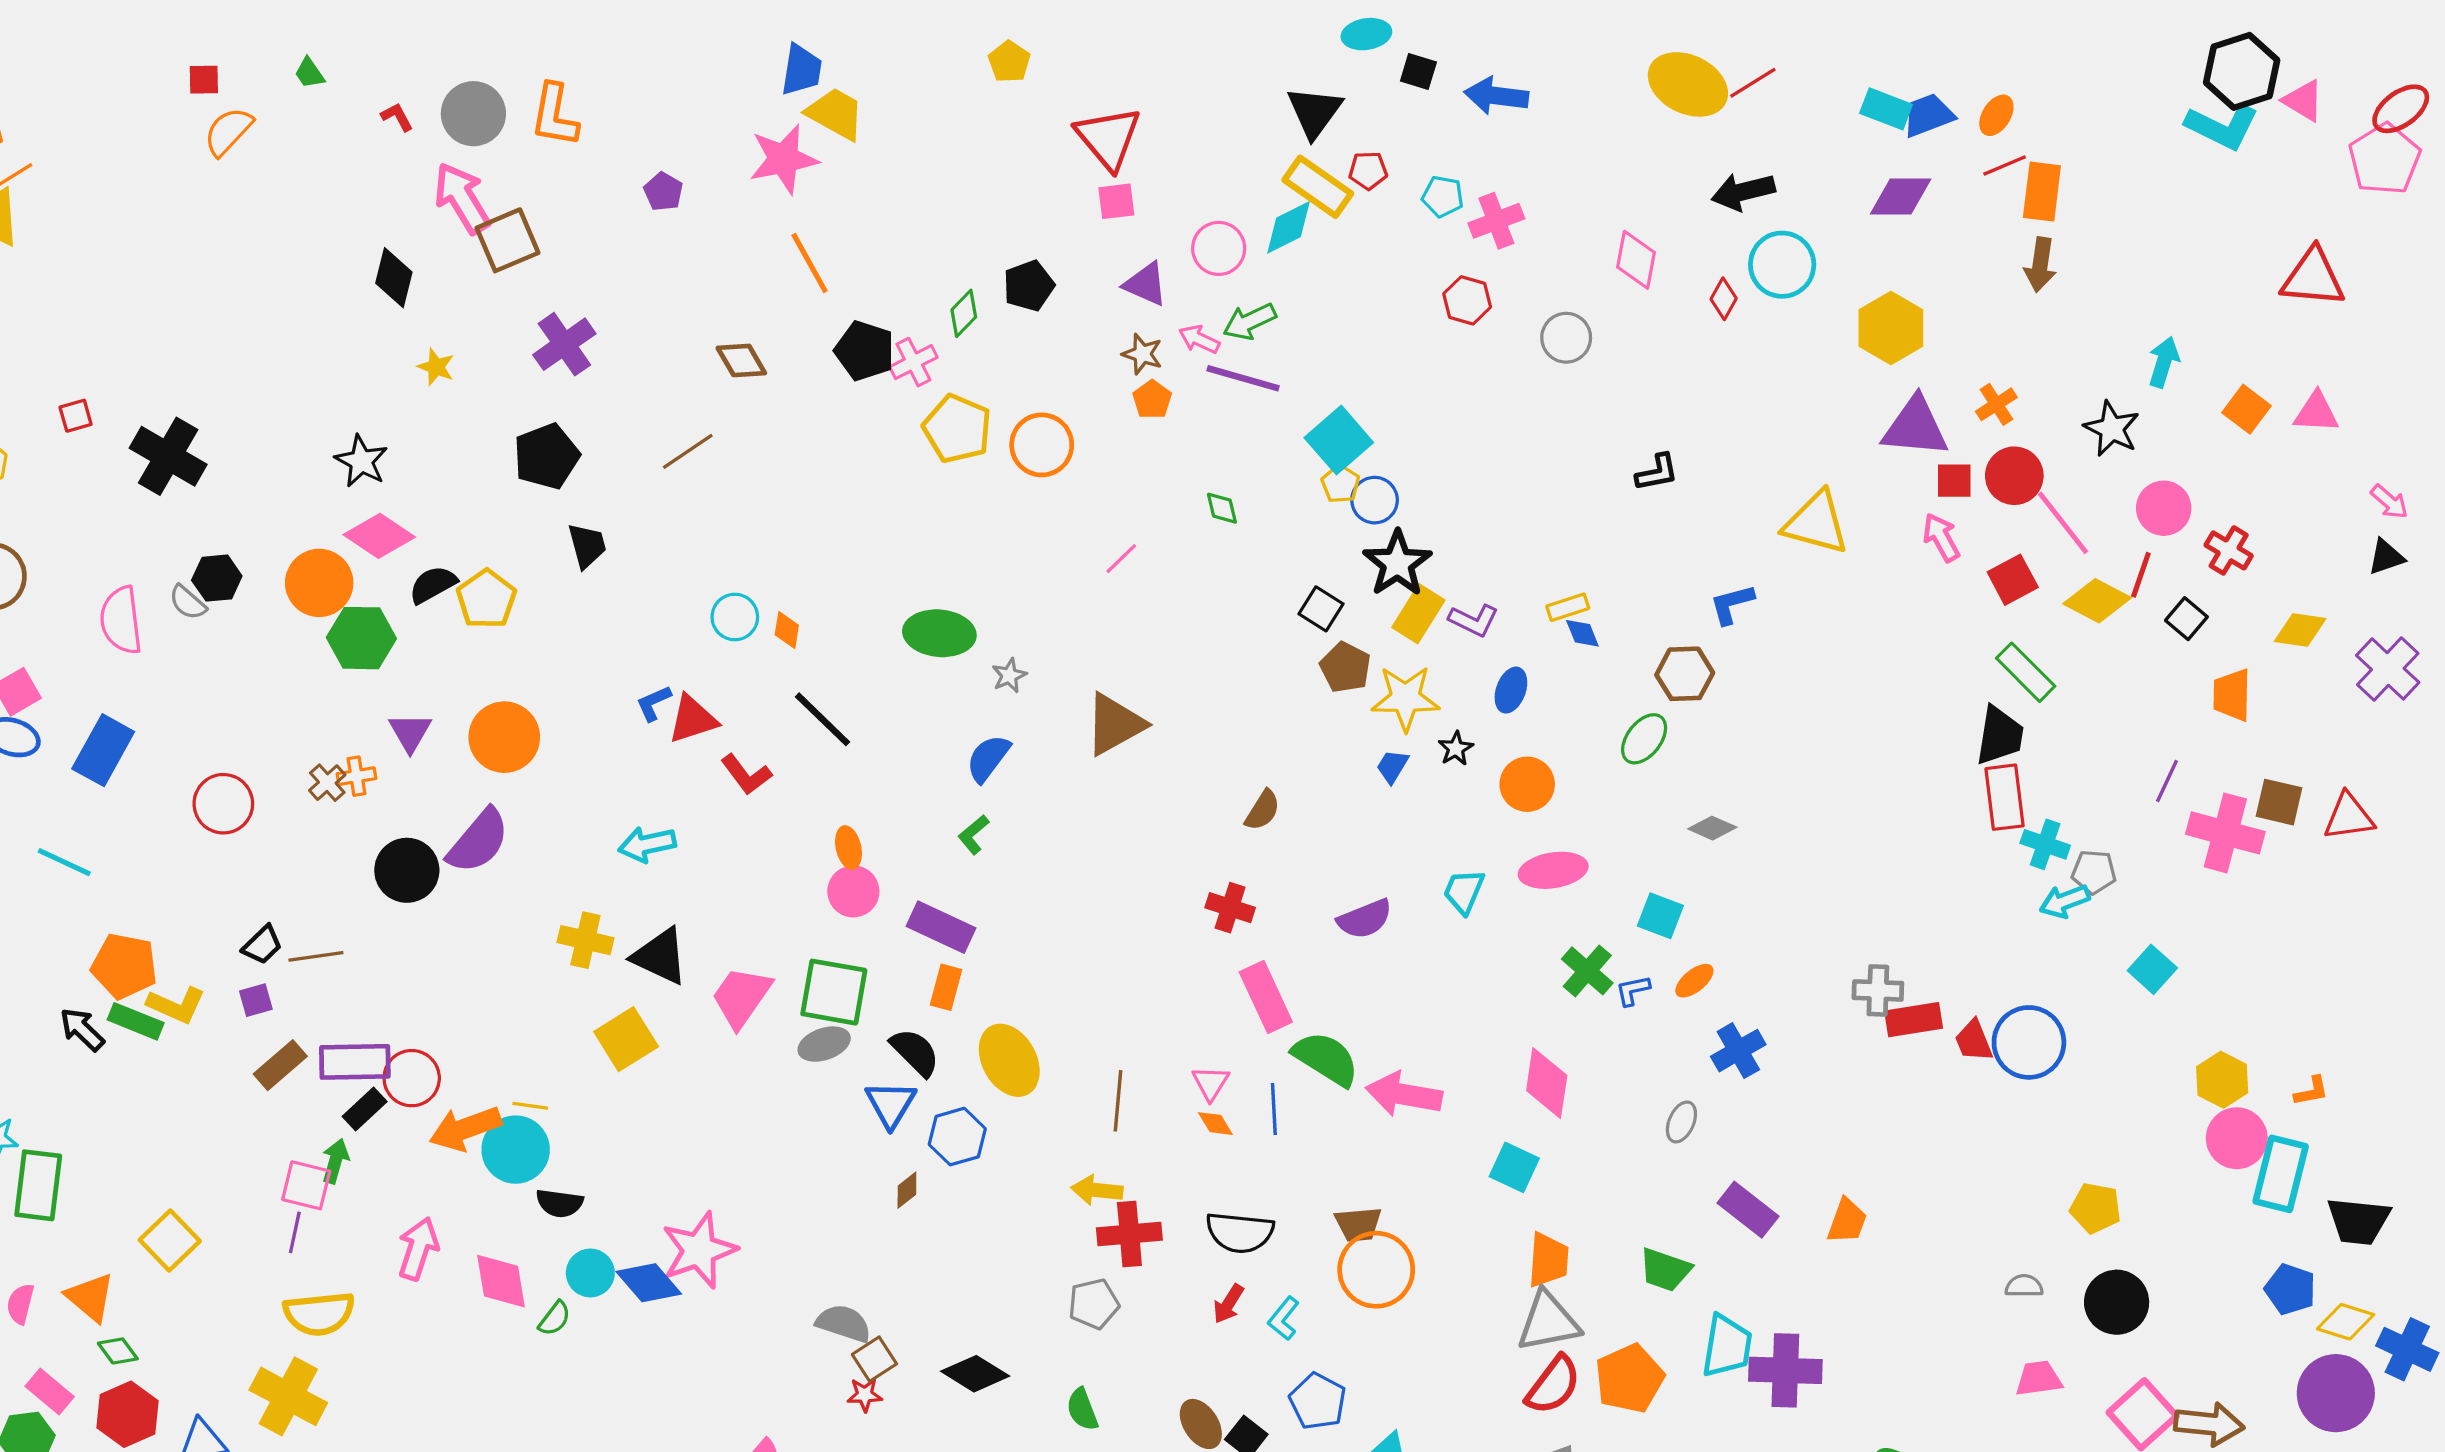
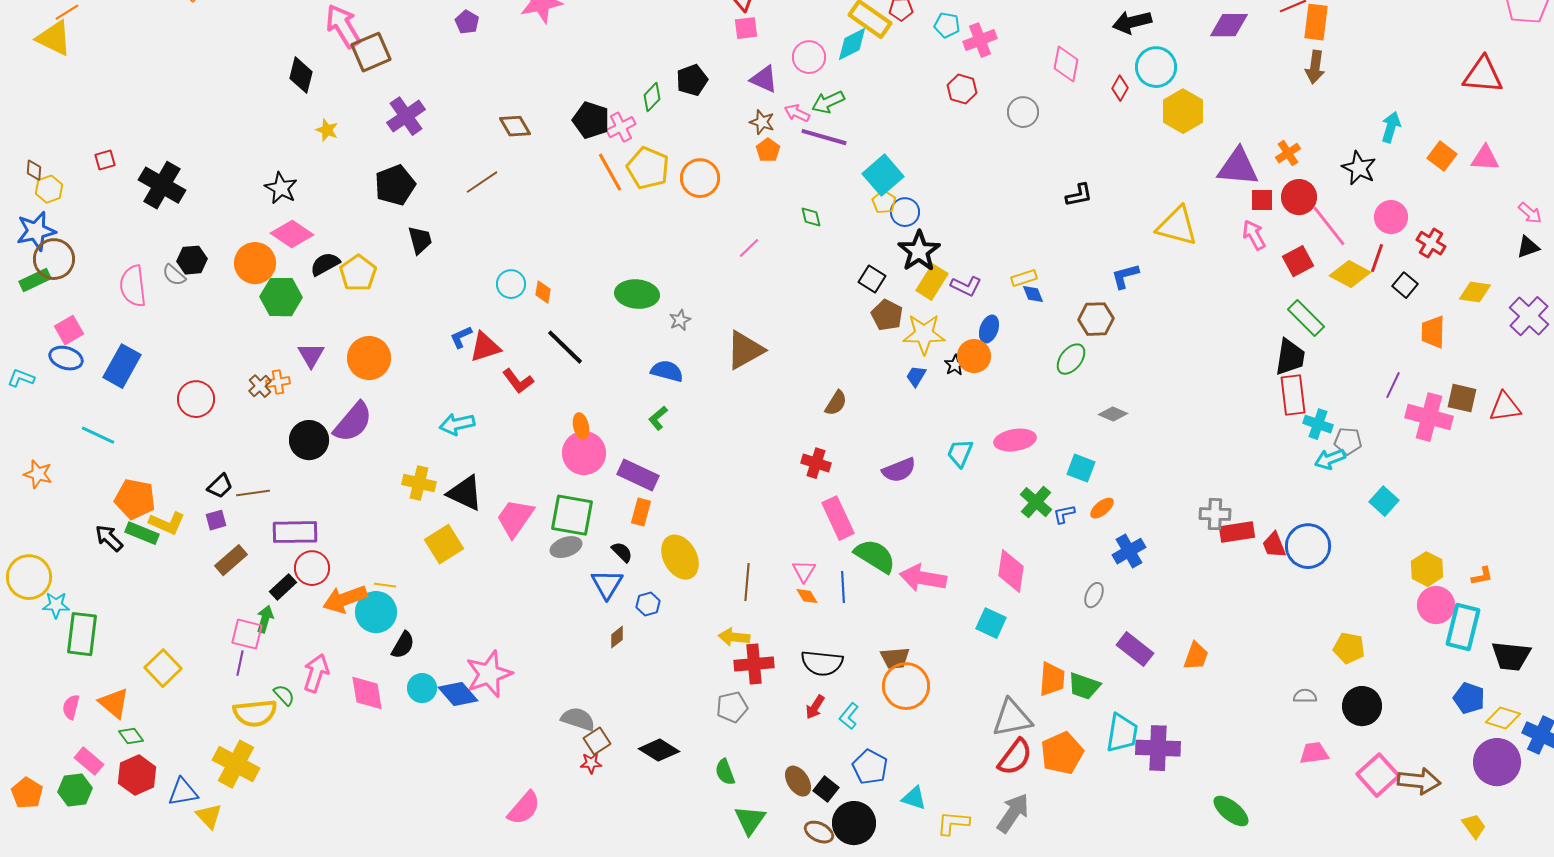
orange line: (810, 263) -> (610, 172), moved
yellow hexagon: (1891, 328) -> (1183, 111), moved
blue semicircle: (988, 758) -> (667, 371), turned 68
orange circle: (1527, 784) -> (974, 356), moved
pink circle: (853, 891) -> (584, 453), size x1.4
black semicircle: (915, 1052) -> (622, 552), size x0.7
purple rectangle: (355, 1062) -> (295, 532), moved
blue hexagon: (957, 1137) -> (648, 604), size x0.7
black semicircle: (559, 1203) -> (403, 645), turned -68
orange trapezoid: (1548, 1260) -> (1052, 679), moved
green semicircle: (555, 1318) -> (284, 695), moved, turned -80

